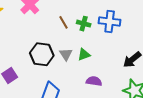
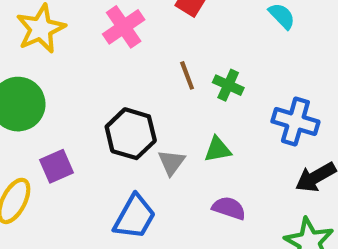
blue cross: (110, 21) -> (295, 122), moved
gray triangle: (66, 54) -> (171, 162), moved

